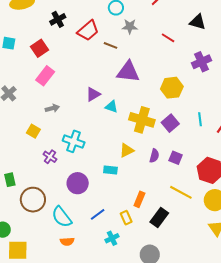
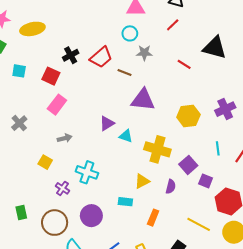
black cross: (58, 19) -> (71, 55), moved
black triangle: (198, 22) -> (215, 48), size x1.4
red square: (39, 48) -> (51, 76), turned -30
purple cross: (202, 62) -> (225, 109), moved
purple square: (170, 123) -> (188, 165), moved
purple square: (176, 158) -> (206, 181), moved
orange rectangle: (139, 199) -> (153, 218), moved
brown circle: (33, 200) -> (55, 223), moved

